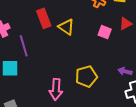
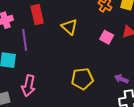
red rectangle: (44, 18) -> (37, 15), moved
pink arrow: (56, 89) -> (28, 86), moved

